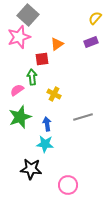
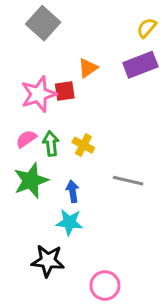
pink star: (19, 37) -> (39, 94), moved
purple rectangle: (91, 42) -> (140, 65), size x1.5
green arrow: (32, 77) -> (51, 144), moved
gray line: (83, 117) -> (128, 181), turned 30

